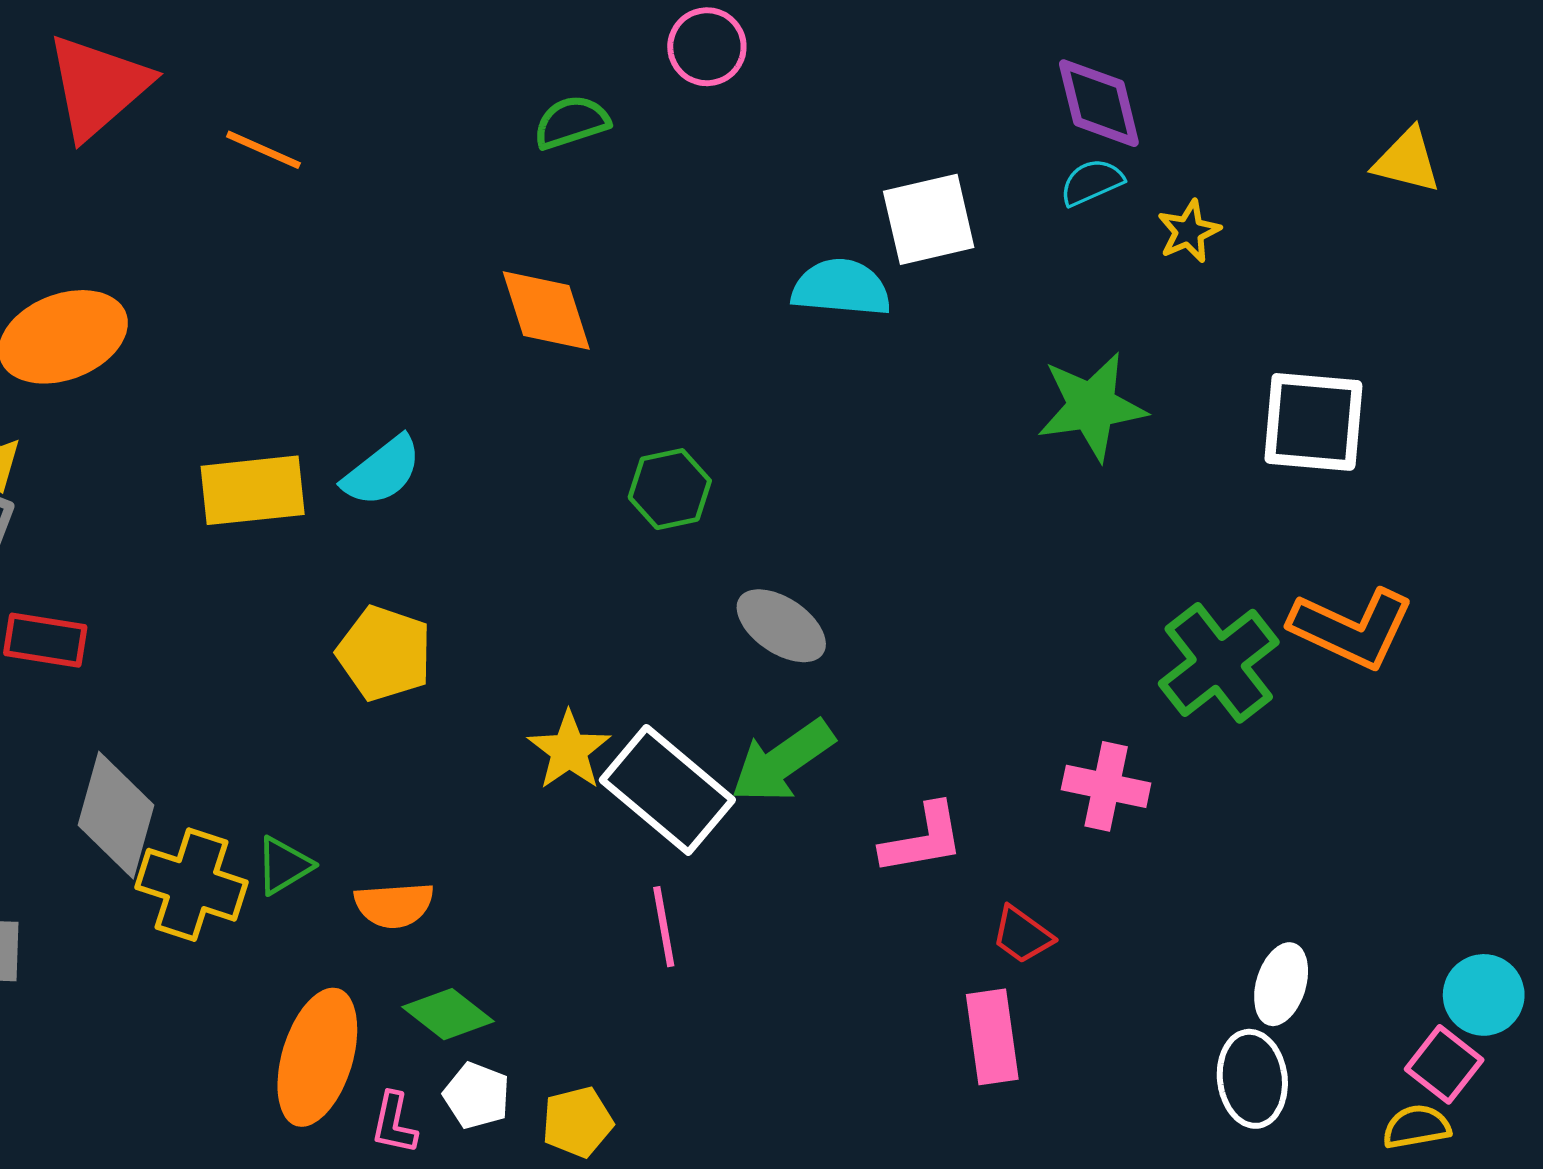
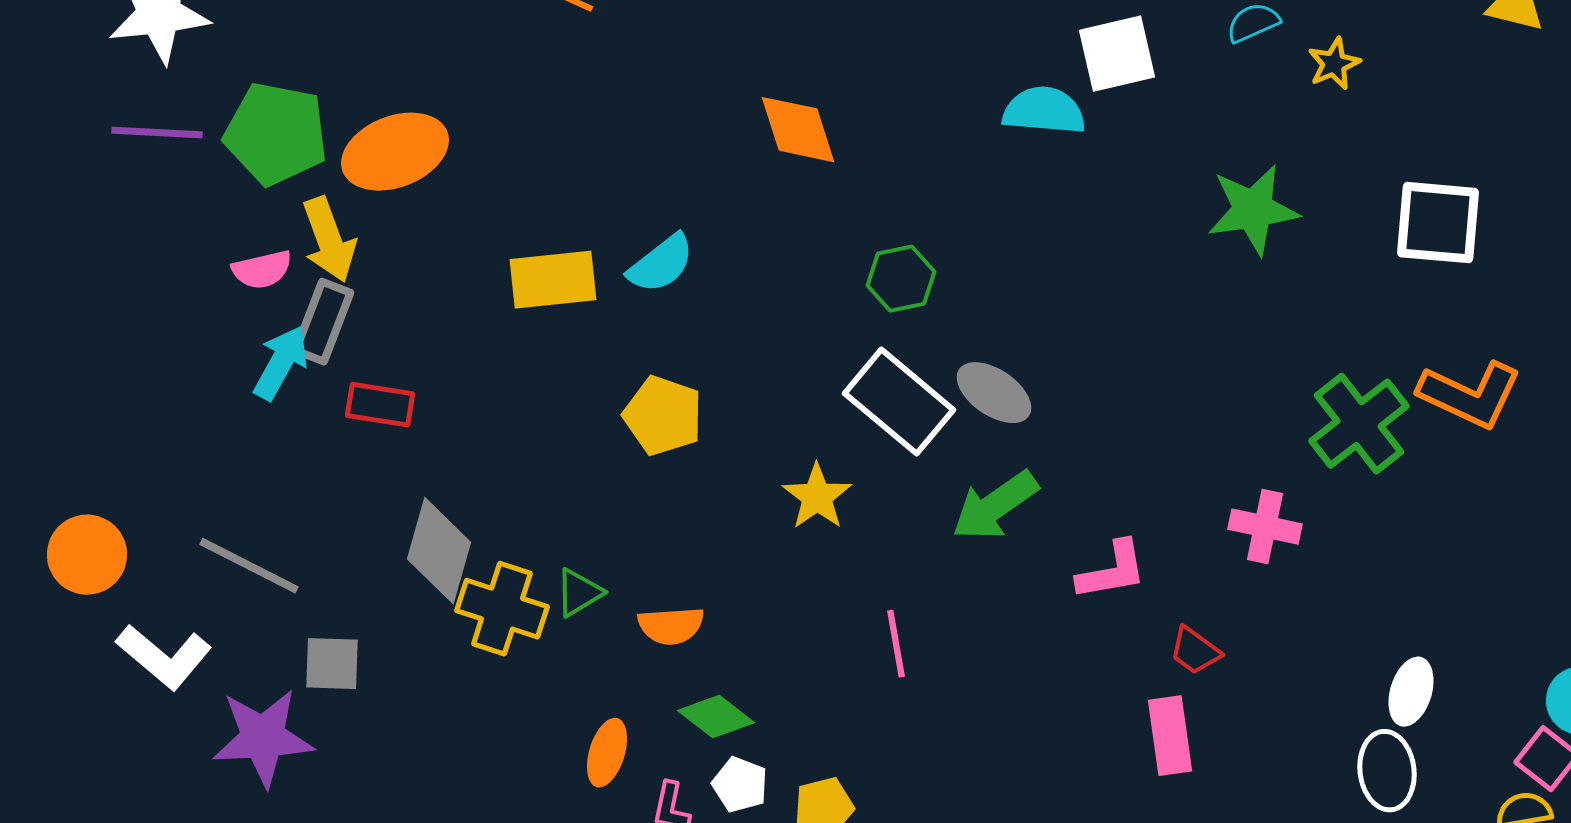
white rectangle: (667, 790) -> (899, 402), moved
orange ellipse: (317, 1057) -> (607, 753), size x0.6

